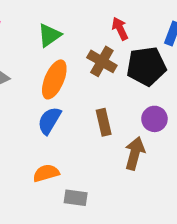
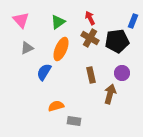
red arrow: (120, 29) -> (90, 18), moved
blue semicircle: (49, 121) -> (44, 72), moved

